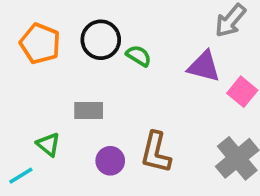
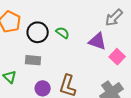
black circle: (101, 40) -> (38, 32), moved

